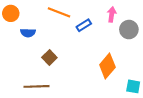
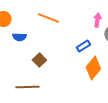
blue rectangle: (84, 25) -> (83, 46), moved

